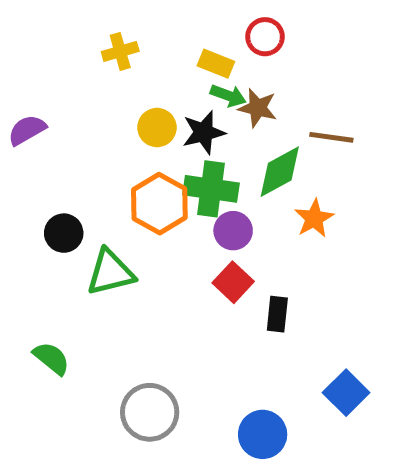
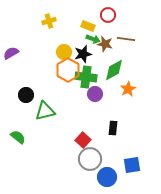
brown line: (331, 137) -> (126, 39), moved
orange hexagon: (159, 204) -> (68, 70), moved
red square: (233, 282) -> (83, 140), moved
green semicircle: (51, 358) -> (18, 137), moved
blue square: (346, 393) -> (132, 165), moved, turned 36
gray circle: (150, 412) -> (90, 159), moved

